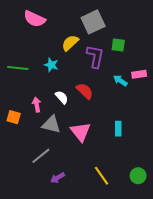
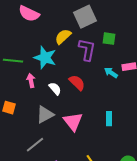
cyan star: (51, 65) -> (45, 58), size x1.6
pink arrow: (37, 105) -> (31, 81), moved
gray triangle: (51, 124) -> (45, 115), turned -42

